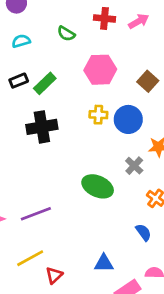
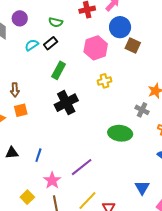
green semicircle: (66, 34) -> (56, 22), moved
black rectangle: (19, 81) -> (51, 43), moved
blue circle: (128, 119) -> (120, 27), moved
blue triangle: (104, 263) -> (142, 188), turned -42

